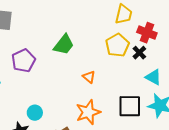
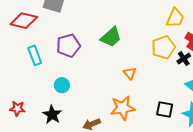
black square: (130, 106) -> (165, 109), size x0.7
cyan circle: (35, 113) -> (62, 85), moved

